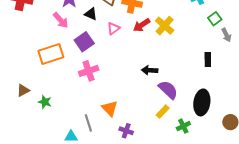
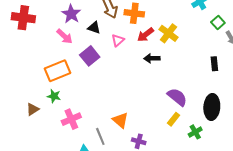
black arrow: (150, 70) -> (152, 58), moved
pink cross: (89, 71) -> (71, 119), moved
green star: (45, 102) -> (54, 96), moved

